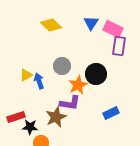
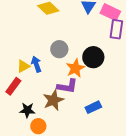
yellow triangle: (26, 75) -> (23, 66), moved
blue rectangle: (111, 113) -> (93, 107), moved
red rectangle: (16, 117) -> (13, 86), moved, turned -36

